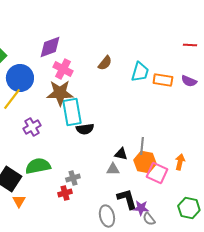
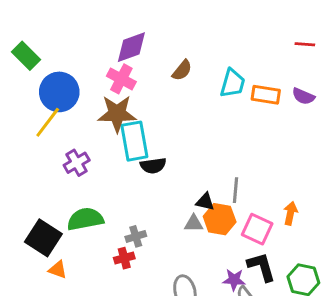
purple diamond: (50, 47) -> (131, 47), moved
orange hexagon: (145, 162) -> (220, 219), moved
black L-shape: (127, 199) -> (261, 267), moved
orange triangle: (19, 201) -> (58, 270), turned -40

